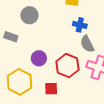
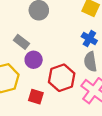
gray rectangle: (11, 37) -> (21, 42), moved

